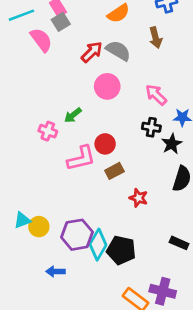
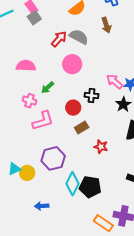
pink semicircle: (41, 40) -> (26, 66), moved, turned -48
pink arrow: (156, 95) -> (115, 82), moved
black cross: (151, 127) -> (91, 95), moved
pink L-shape: (81, 158) -> (43, 121), moved
purple hexagon: (77, 235) -> (53, 158), moved

